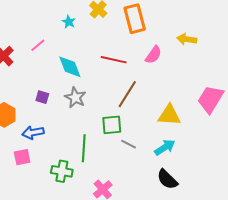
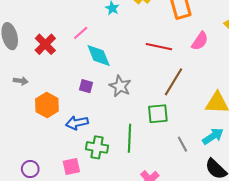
cyan diamond: (70, 67) -> (99, 55), moved
gray line: (129, 144) -> (182, 144), moved, turned 35
pink square: (22, 157) -> (71, 166), moved
green cross: (62, 171) -> (97, 147), moved

